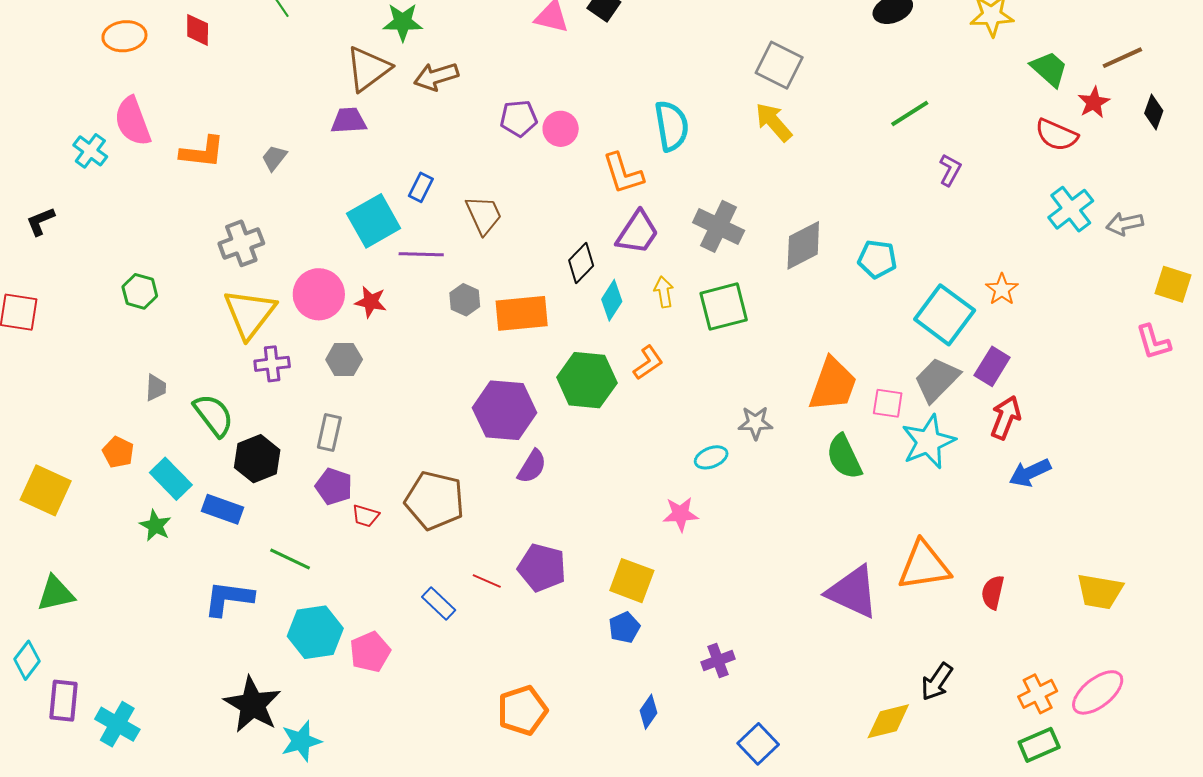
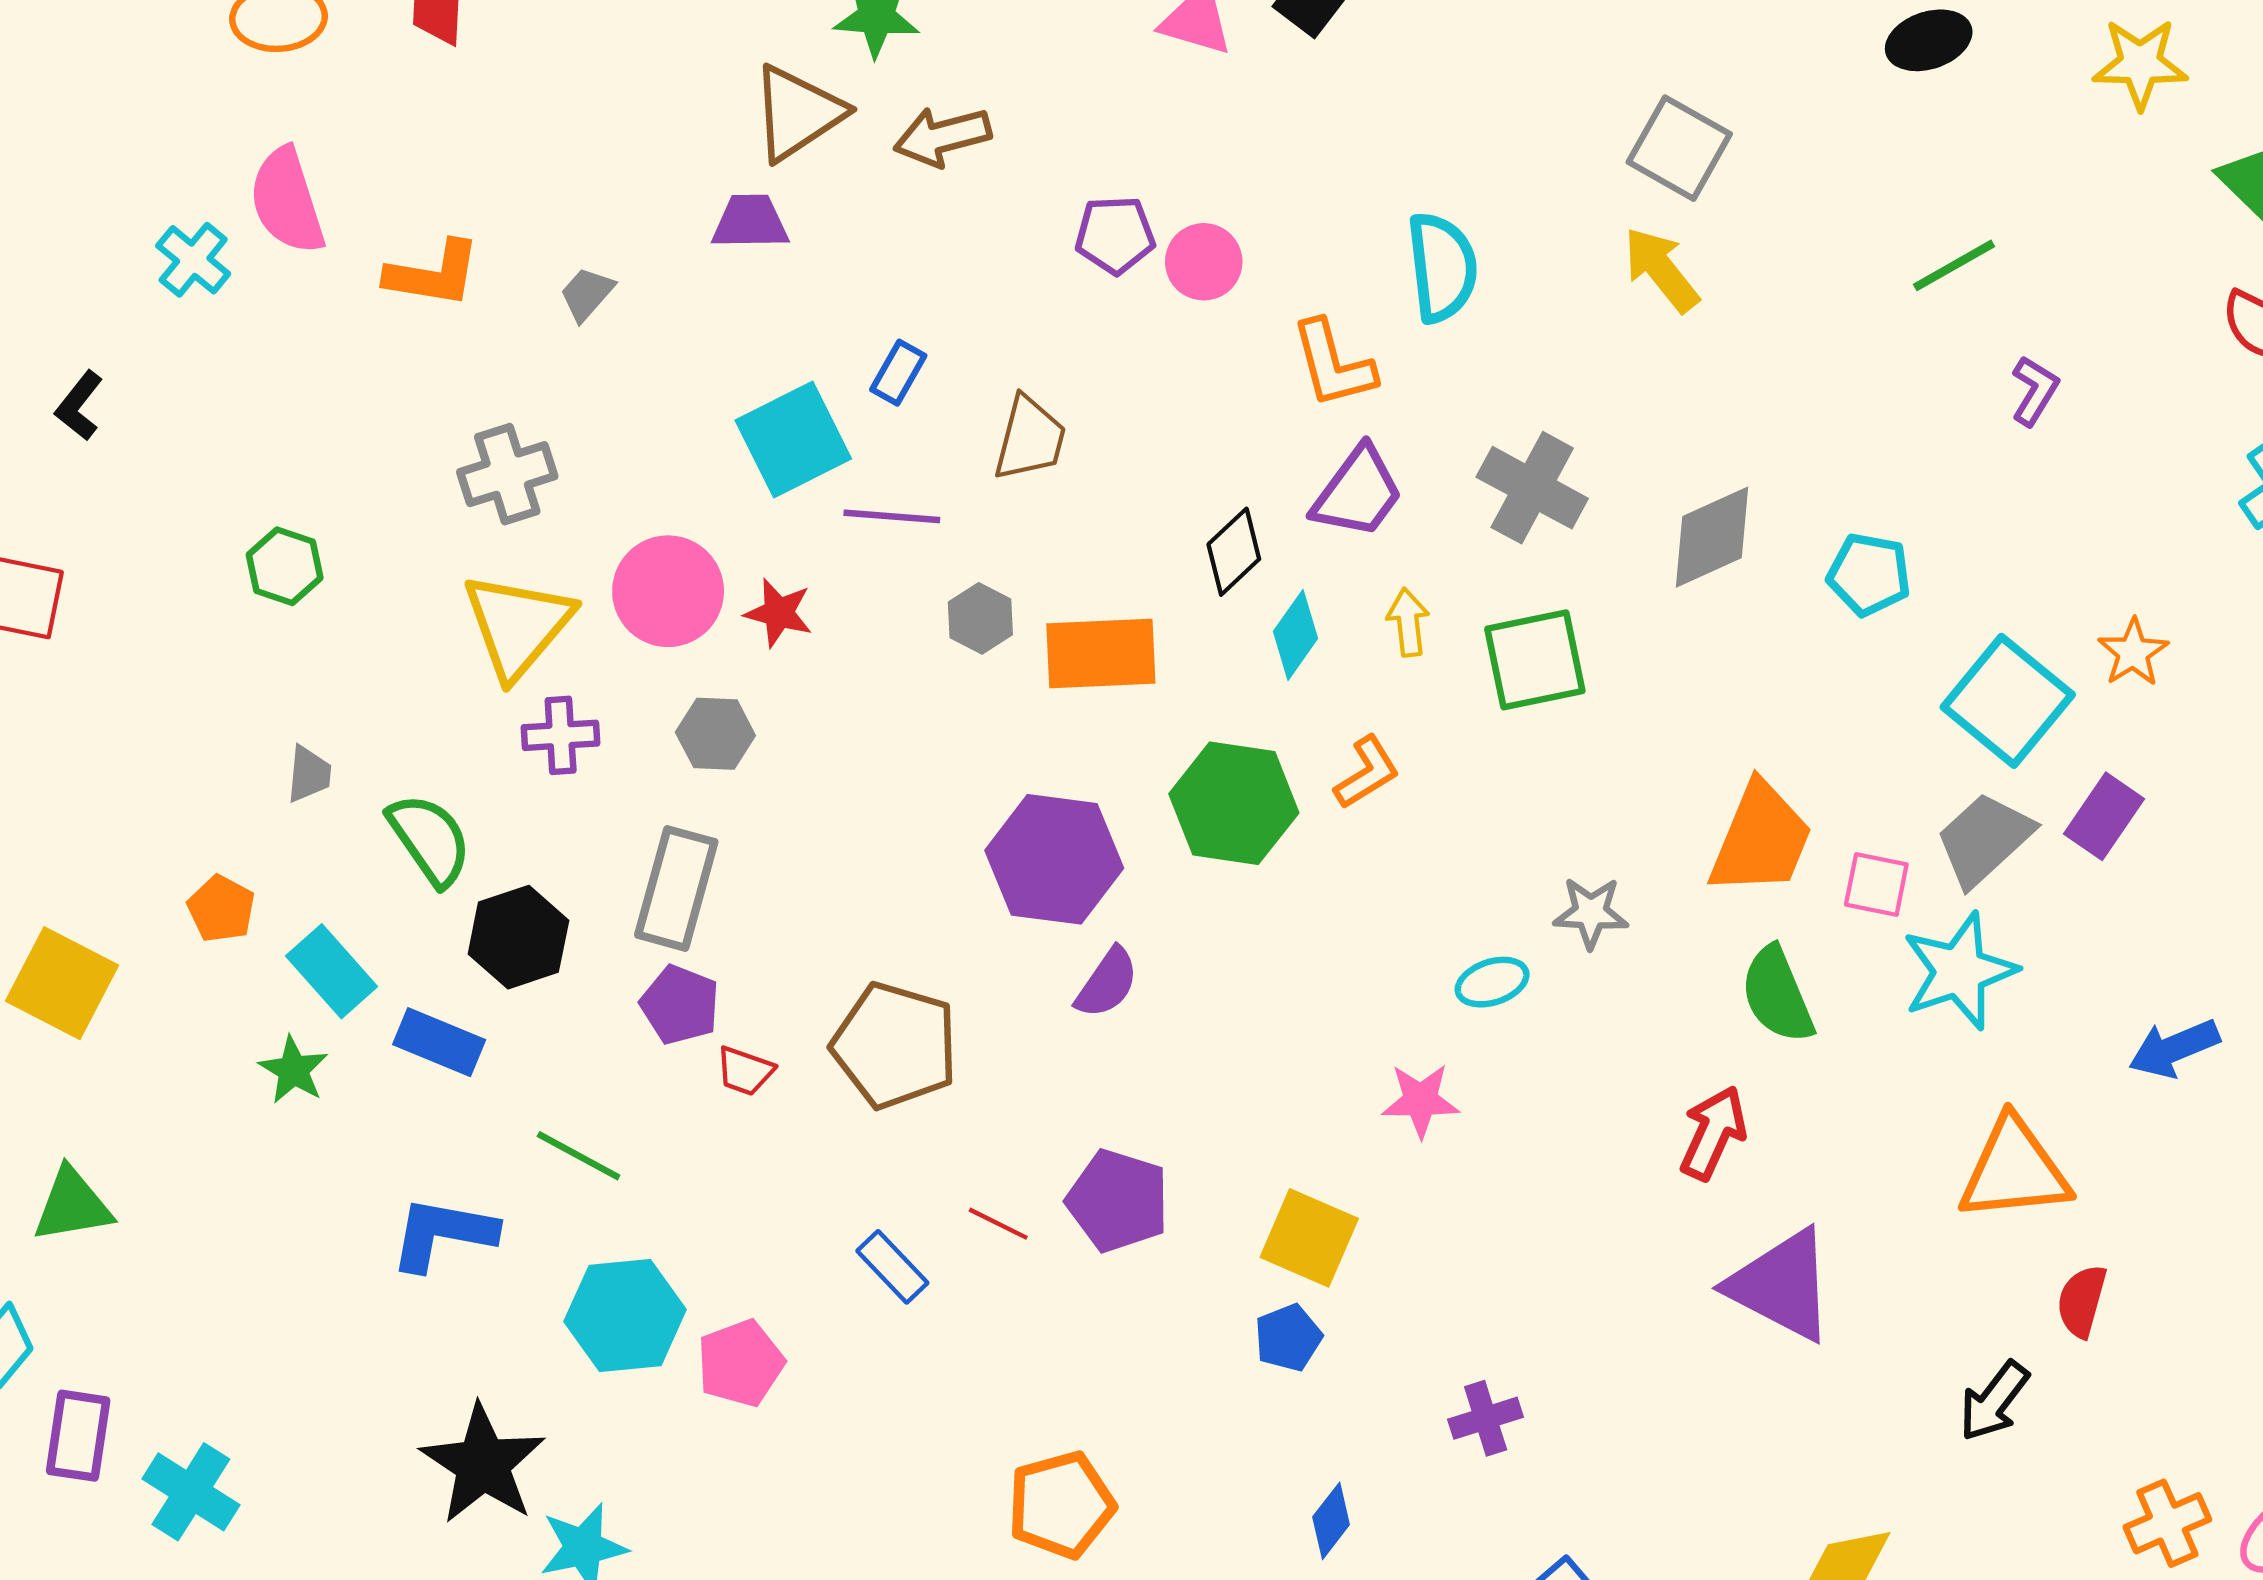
brown trapezoid: (484, 215) -> (1030, 439), turned 36
black L-shape: (41, 221) -> (79, 406), turned -32
red arrow: (1006, 417) -> (1713, 1133), moved
gray rectangle: (329, 432) -> (676, 888), size x1.5
orange triangle: (924, 566) -> (2014, 1170), moved
black arrow: (937, 682) -> (1994, 1401), moved

